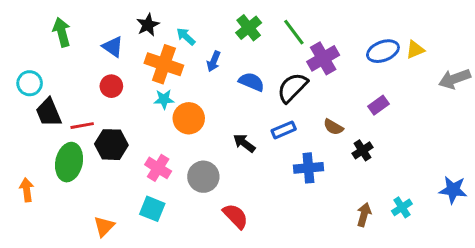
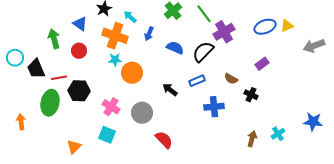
green arrow: (62, 32) -> (54, 39), moved
cyan circle: (30, 83) -> (15, 58), moved
black cross: (363, 150) -> (251, 95), turned -32

